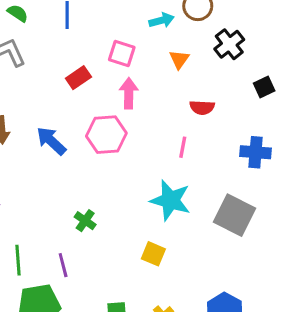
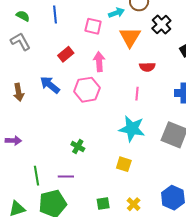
pink square: (122, 53) -> (93, 26), moved
orange triangle: (179, 59) -> (130, 37), size x1.6
blue arrow: (51, 141) -> (50, 85), moved
purple line: (63, 265) -> (66, 176), turned -70

